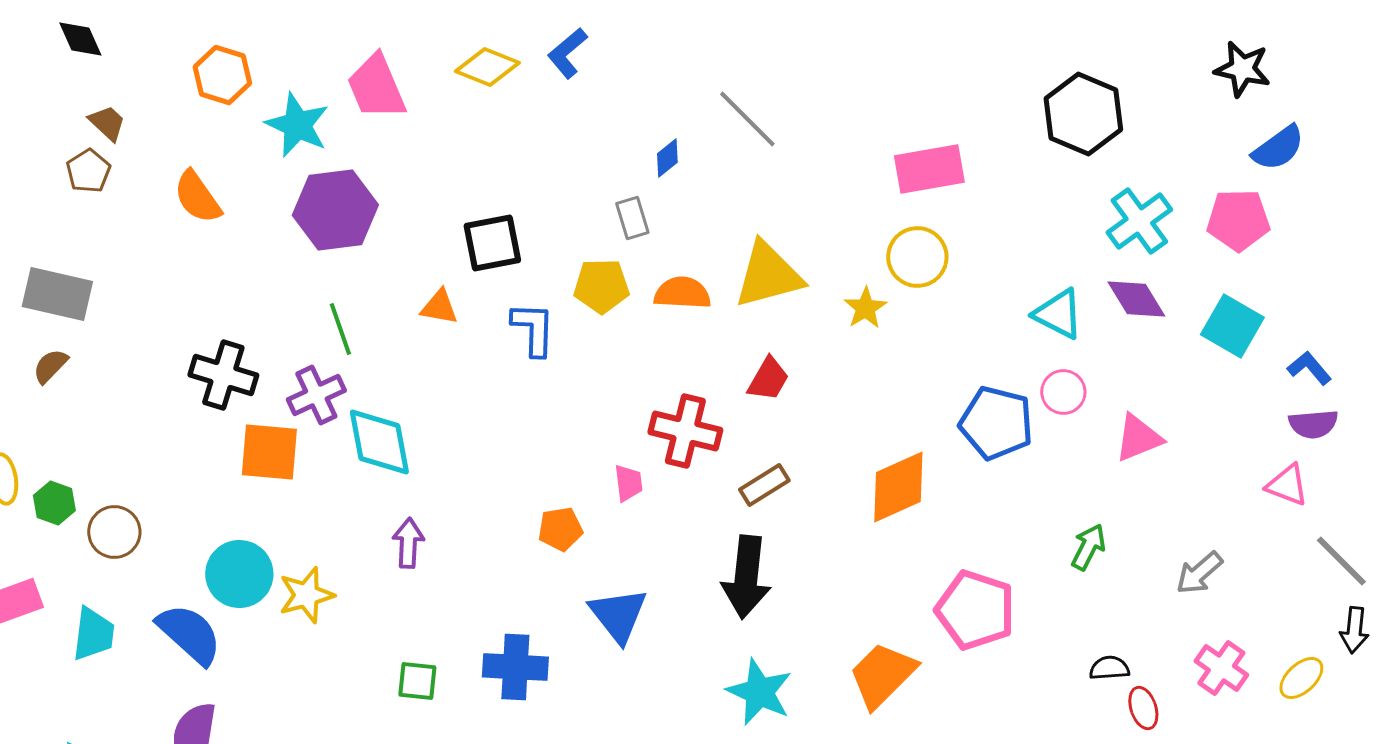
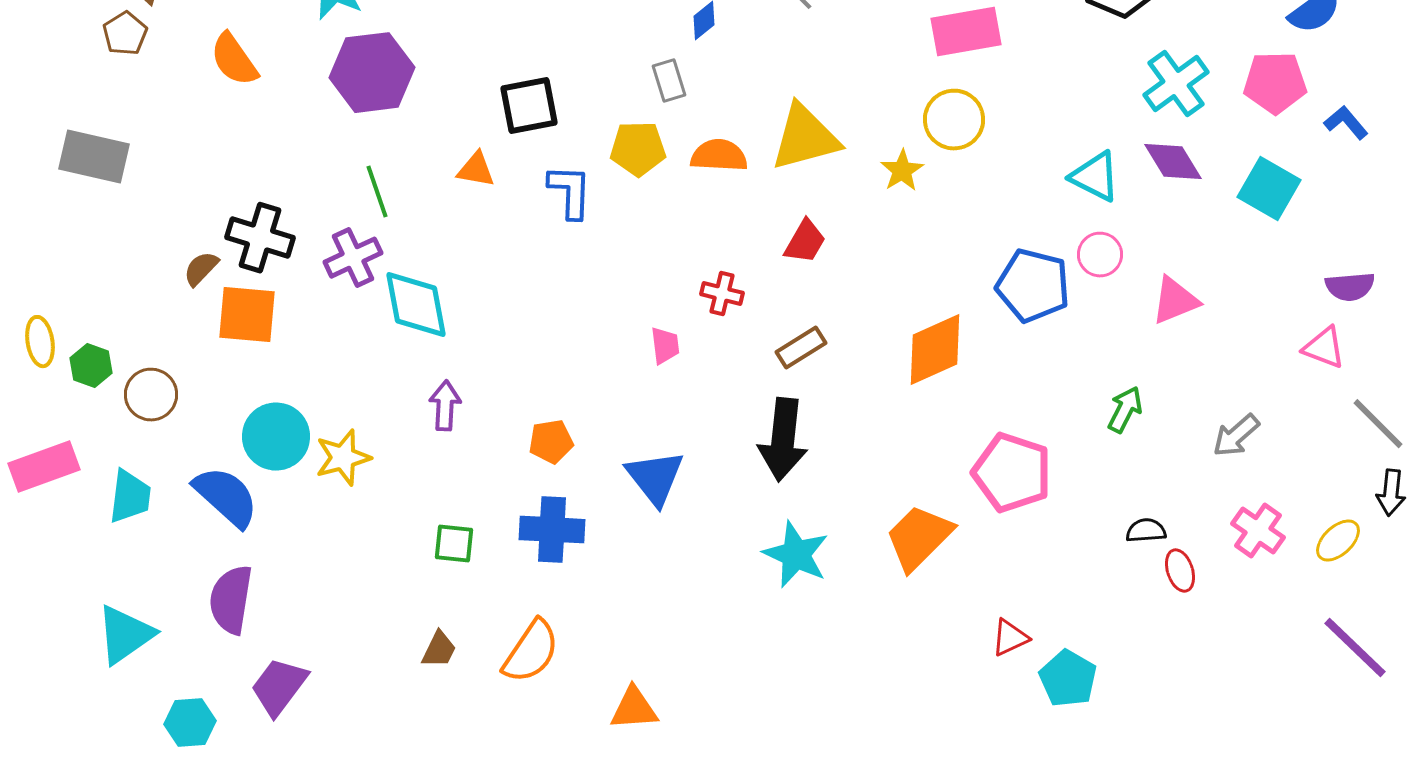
brown semicircle: (50, 366) -> (201, 269), moved
blue L-shape: (1309, 368) -> (1346, 123), moved
red cross: (685, 431) -> (722, 294), size x0.6
orange square: (269, 452) -> (247, 315), moved
orange pentagon: (560, 529) -> (551, 442), moved

